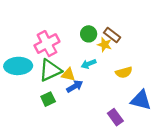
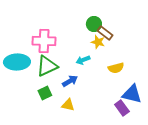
green circle: (89, 34) -> (94, 24), moved
pink cross: (47, 44) -> (44, 41), turned 30
yellow triangle: (68, 75) -> (68, 105), moved
purple rectangle: (115, 117) -> (122, 108), moved

